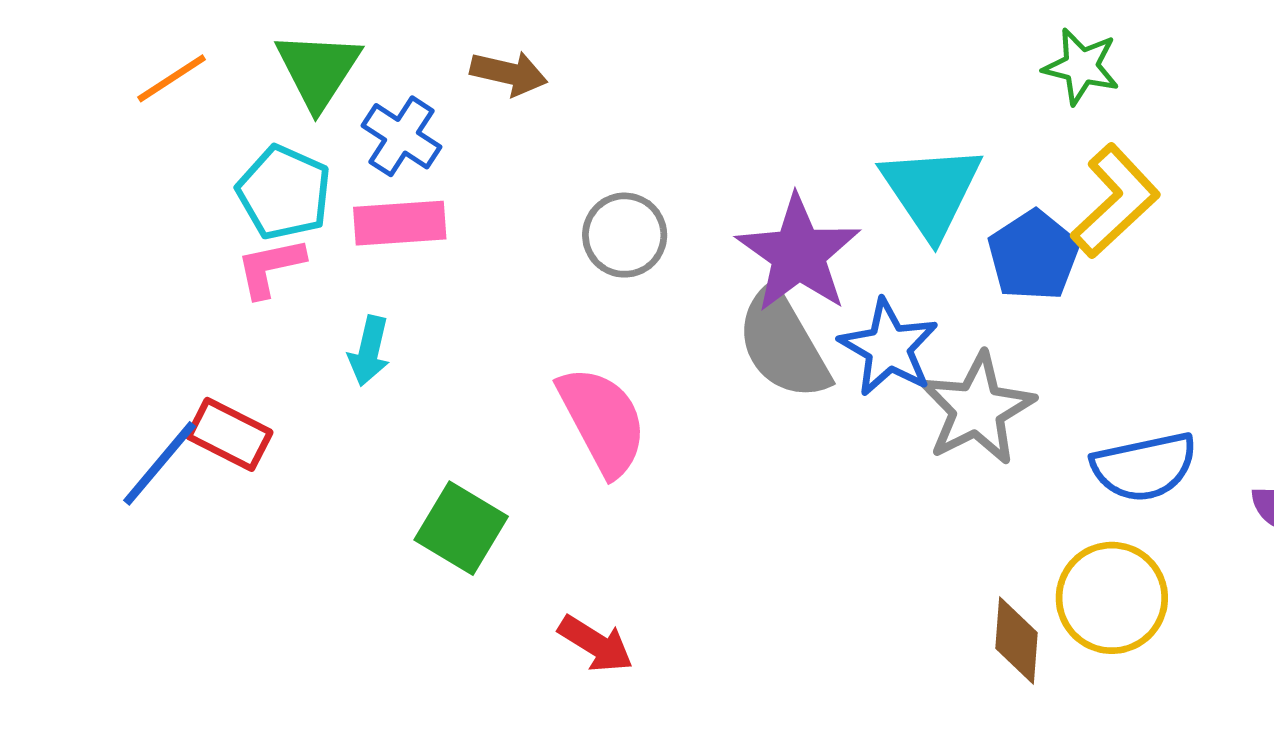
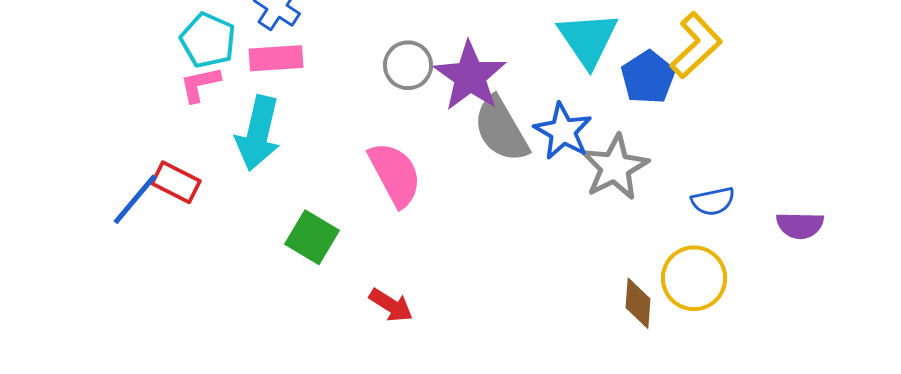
purple star: (798, 254) -> (470, 76), moved
cyan arrow: (369, 351) -> (258, 133), size x1.8
blue semicircle: (1144, 467) -> (713, 201), size x0.7

